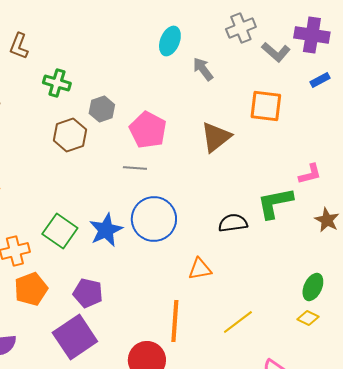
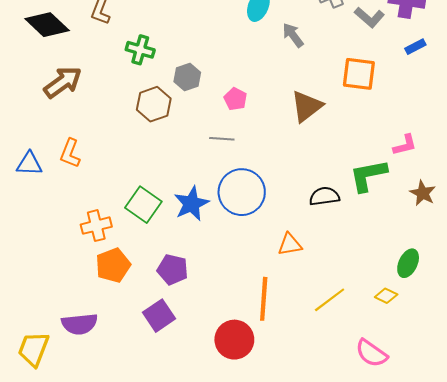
pink pentagon: (148, 130) -> (235, 99), size x0.6
yellow diamond: (308, 318) -> (386, 296), moved
purple square: (75, 337) -> (159, 316), size x0.7

